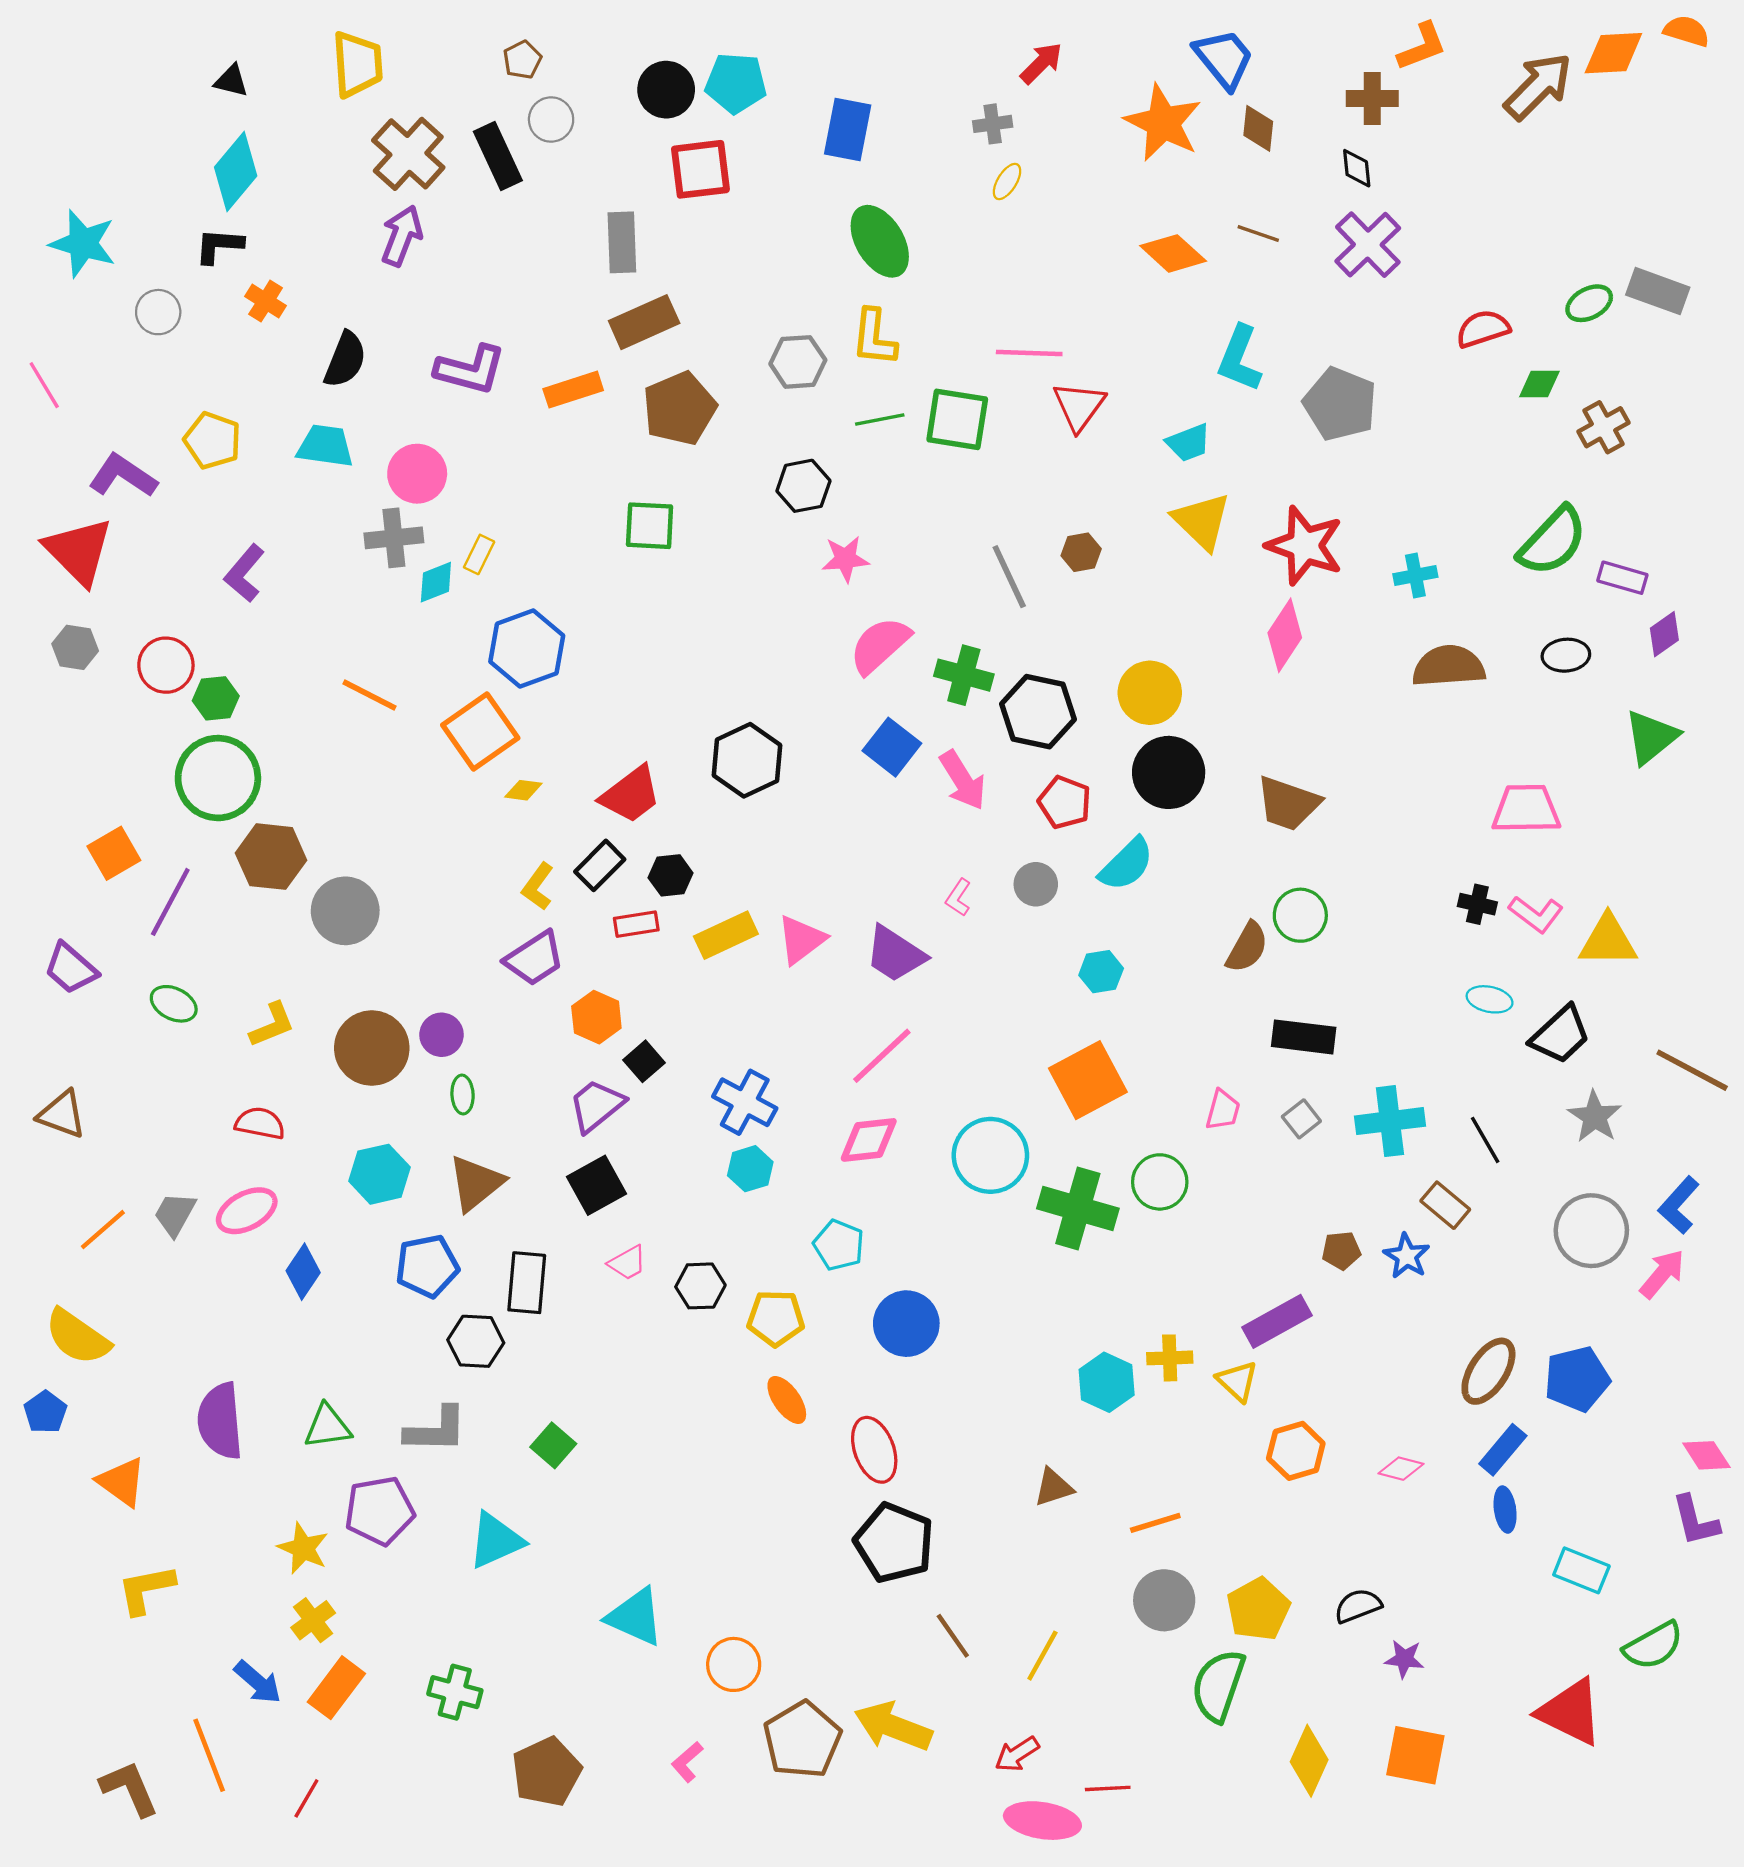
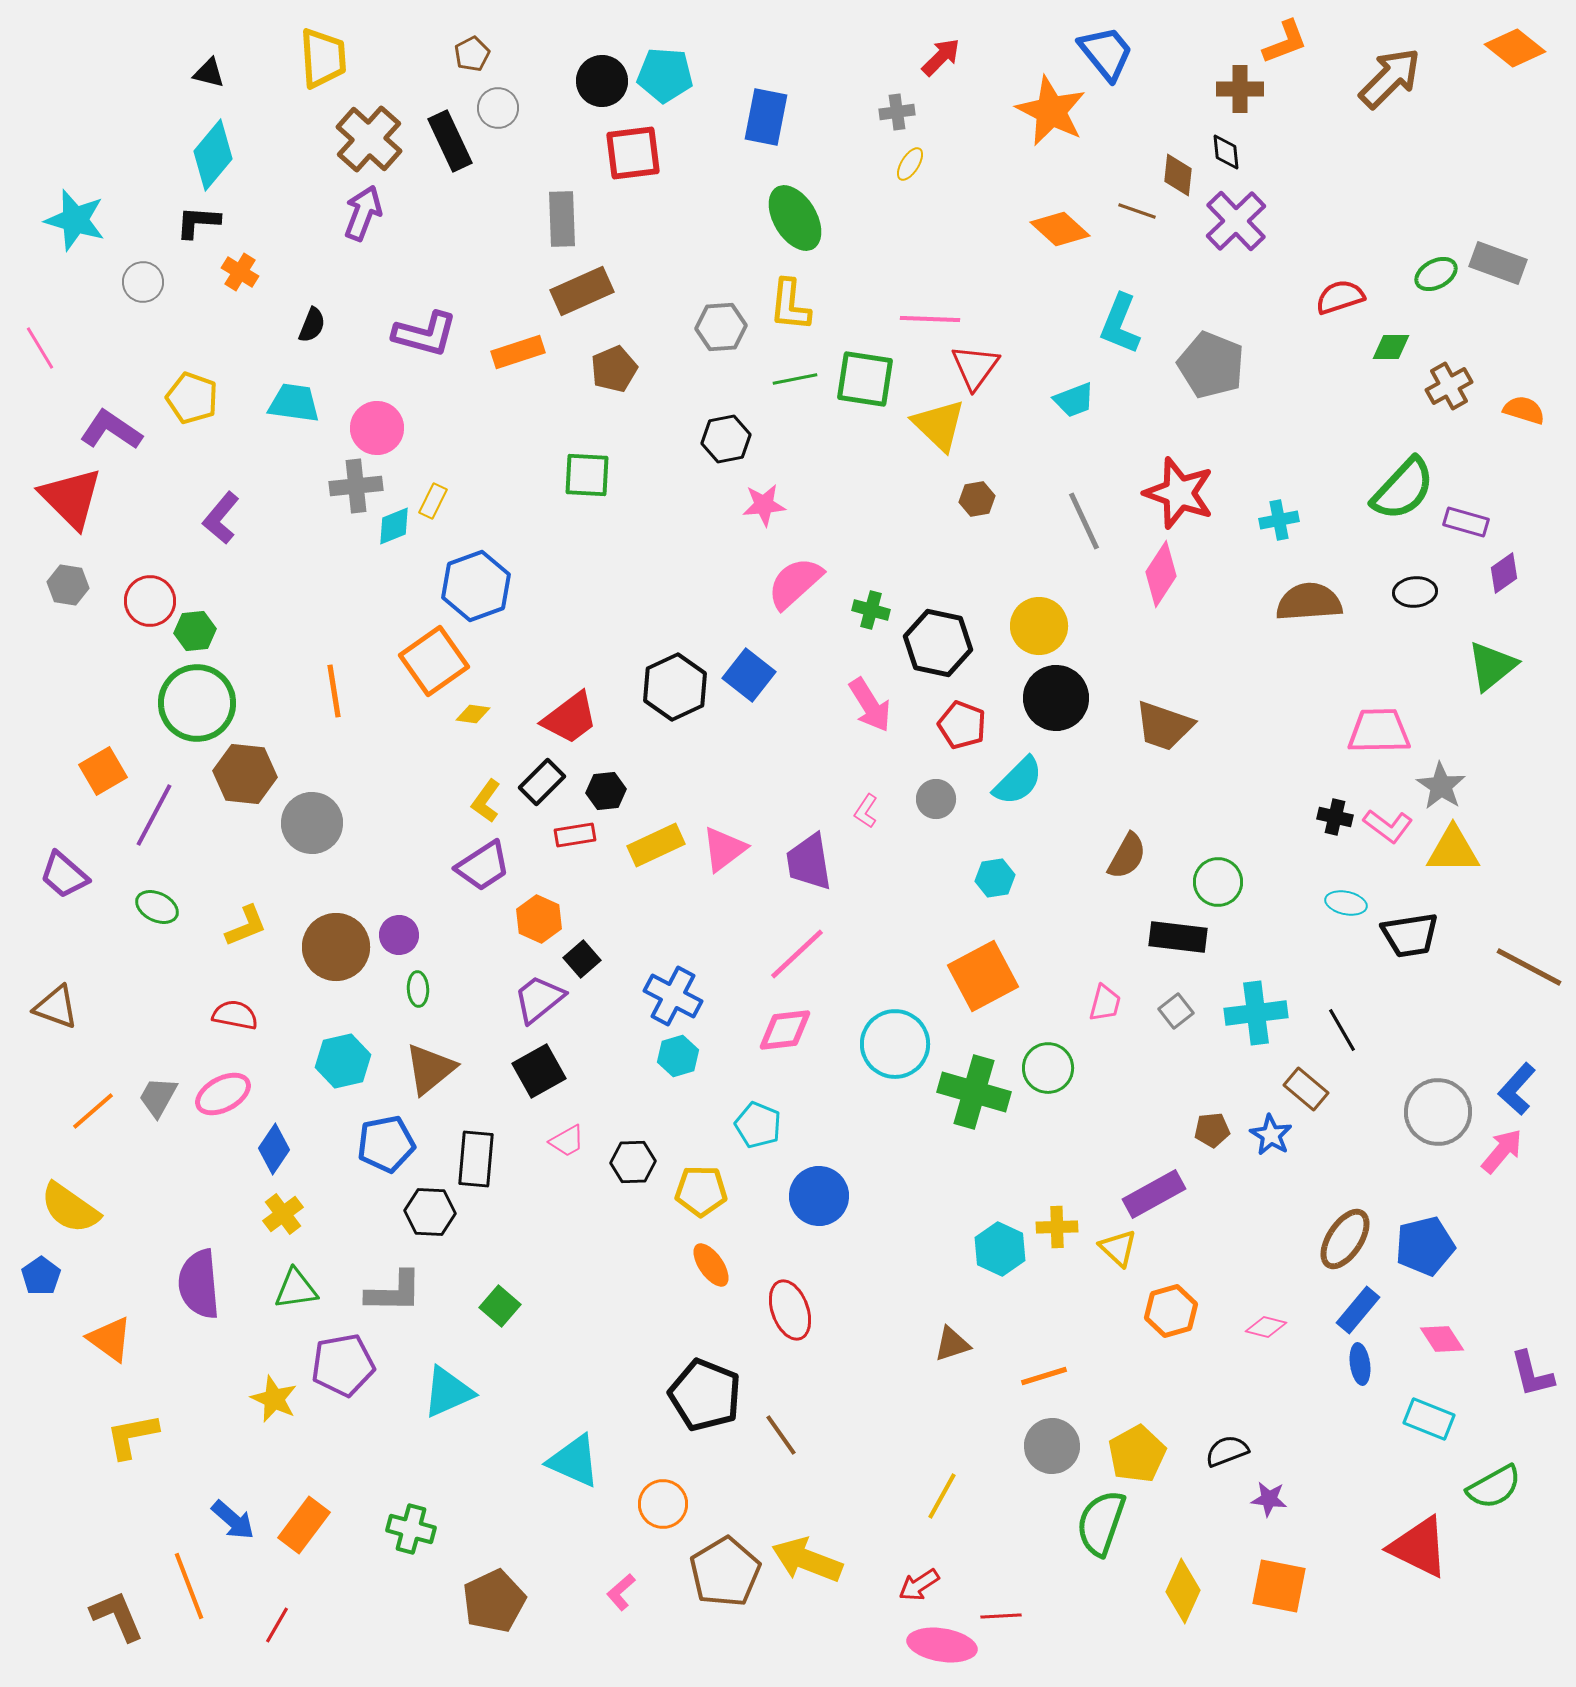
orange semicircle: (1687, 31) -> (1524, 410), moved
orange diamond: (1613, 53) -> (1515, 48), moved, turned 42
brown diamond: (1258, 128) -> (1178, 175), moved
black semicircle: (345, 360) -> (312, 325), size x0.7
brown pentagon: (679, 408) -> (614, 369), size x0.7
yellow triangle: (1202, 521) -> (939, 425), moved
gray line: (1009, 577) -> (1084, 521), moved
green cross: (964, 675) -> (871, 610), size x0.7
orange line: (370, 695) -> (334, 691), moved, turned 54
blue square: (892, 747) -> (749, 675), moved
green circle: (1300, 915) -> (1218, 882), moved
purple trapezoid: (895, 954) -> (809, 862), turned 48
black trapezoid: (1560, 1035) -> (1410, 935), turned 34
gray star: (1595, 1117) -> (1441, 786), moved
pink diamond: (1706, 1455) -> (1442, 1339), moved
black pentagon: (894, 1543) -> (705, 1395), moved
yellow cross: (313, 1620) -> (283, 1214), moved
brown line: (953, 1636) -> (781, 1435), moved

